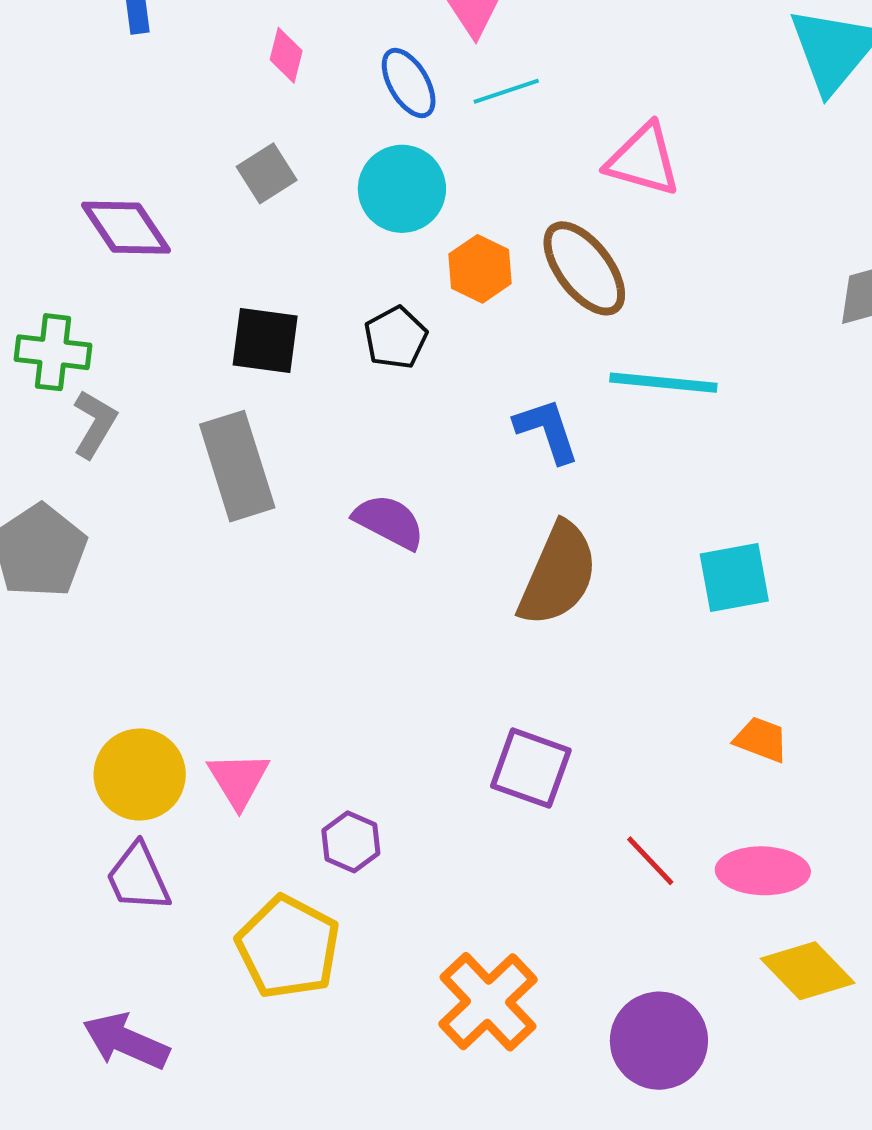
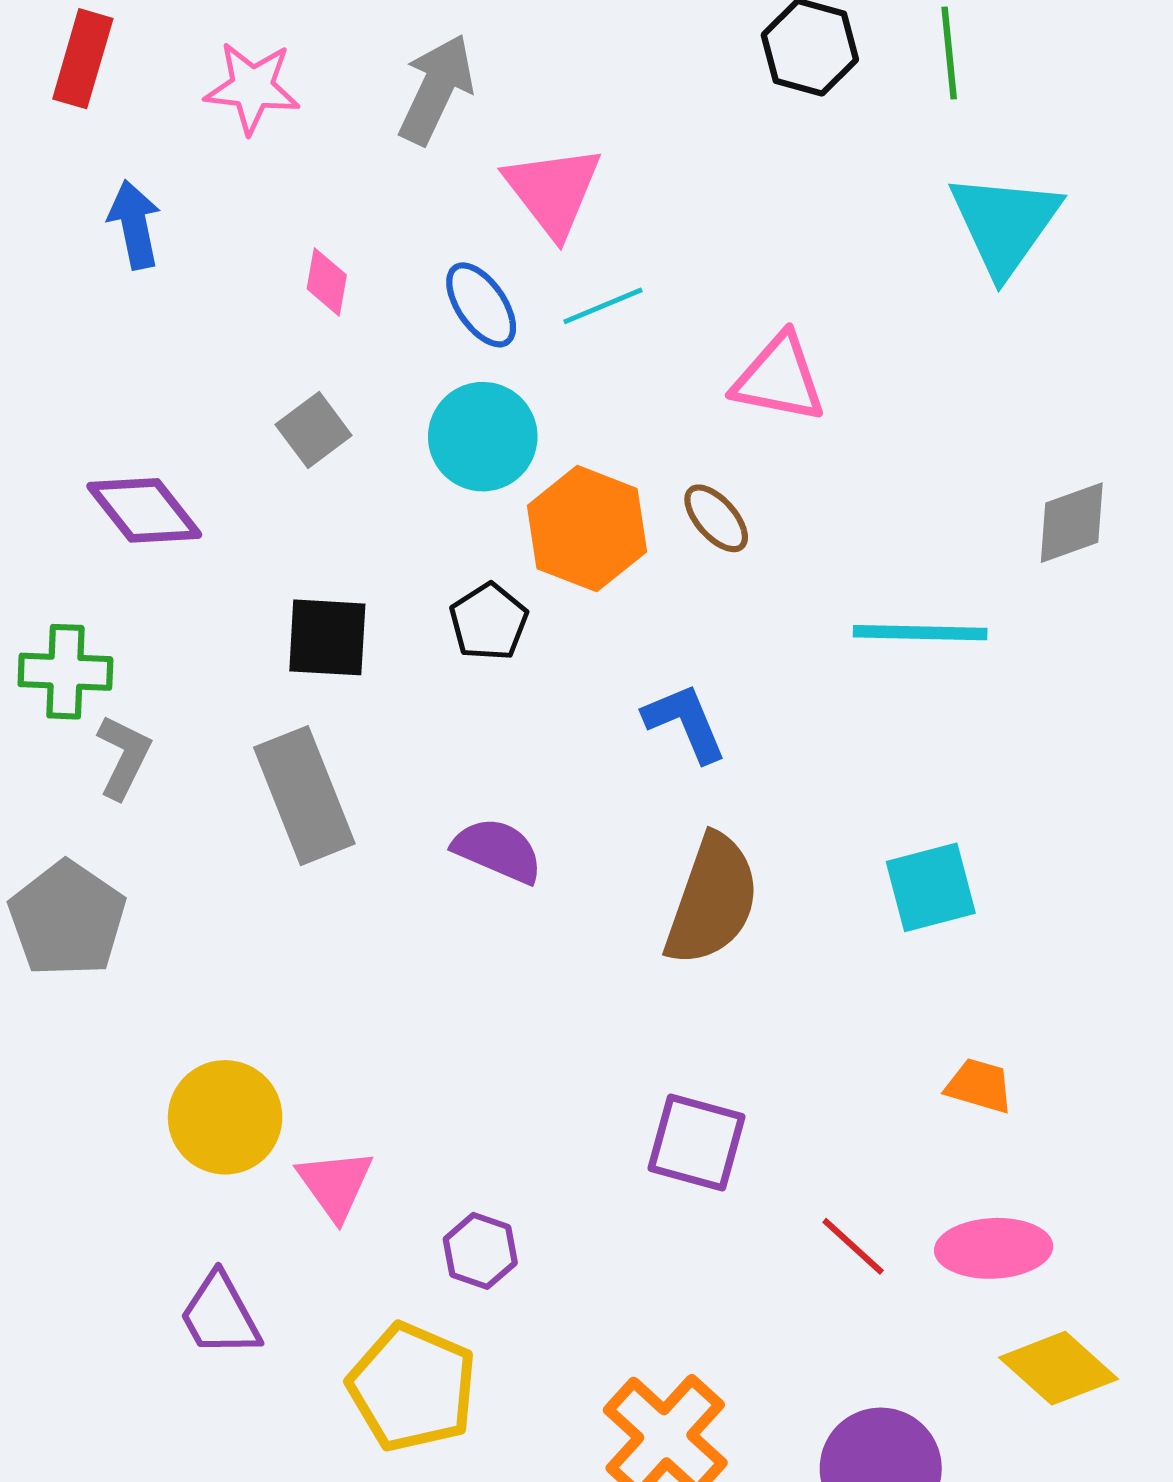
brown ellipse: (584, 268) -> (716, 518), size x0.6
orange hexagon: (480, 269) -> (587, 529), size x1.5
cyan line: (663, 383) -> (920, 633), moved
yellow circle: (140, 774) -> (225, 1117), moved

